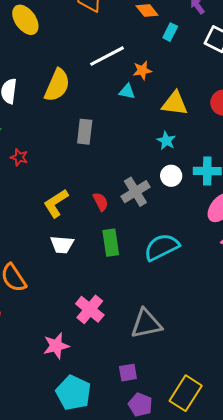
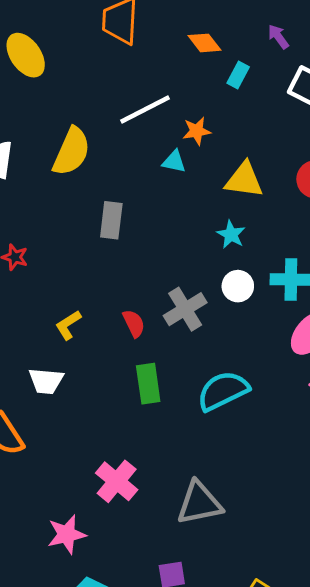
yellow L-shape: (56, 203) -> (68, 325), size x0.7
white trapezoid: (62, 245) -> (46, 381), moved

